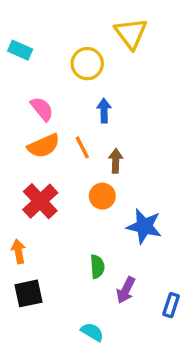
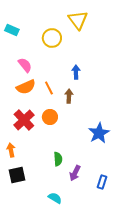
blue arrow: (104, 111) -> (76, 72), moved
orange circle: (102, 196) -> (50, 117), moved
blue star: (144, 226) -> (99, 133), moved, turned 30

